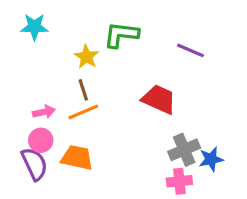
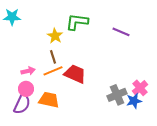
cyan star: (34, 27) -> (12, 17), moved
red trapezoid: (159, 99) -> (75, 74), moved
purple semicircle: (34, 164) -> (22, 104), turned 50
pink cross: (179, 181) -> (140, 88), moved, turned -35

